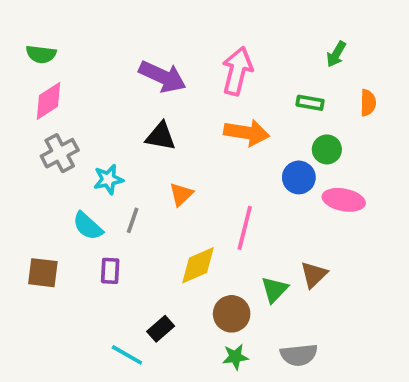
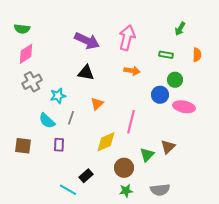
orange arrow: (247, 133) -> (132, 71), size x0.7

